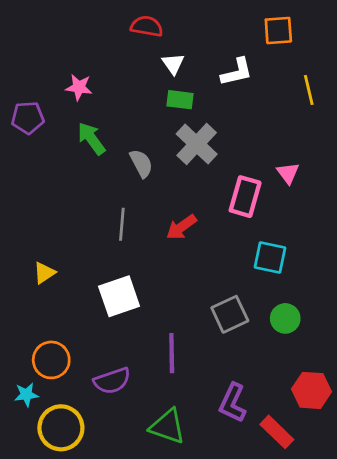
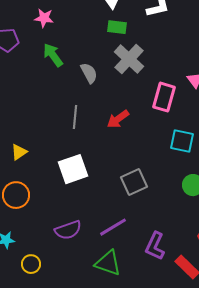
gray square: (230, 314) -> (134, 182), moved
purple line: (172, 353) -> (113, 227), moved, turned 60
orange circle: (51, 360) -> (16, 195), moved
yellow circle: (61, 428) -> (31, 264), size x0.6

